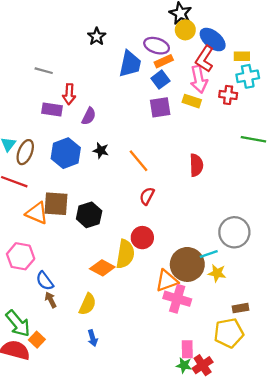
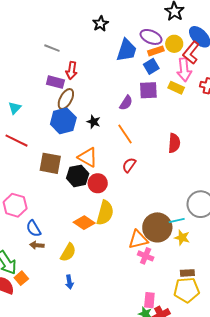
yellow circle: (185, 30) -> (174, 44), moved
purple semicircle: (89, 116) -> (126, 103), moved
brown ellipse: (25, 152) -> (66, 99), moved
orange triangle: (37, 213) -> (88, 157), moved
red circle: (142, 238) -> (98, 183), moved
pink cross: (177, 299) -> (146, 256), size x0.7
brown arrow: (51, 300) -> (37, 245), turned -64
brown rectangle: (241, 308) -> (187, 273), moved

